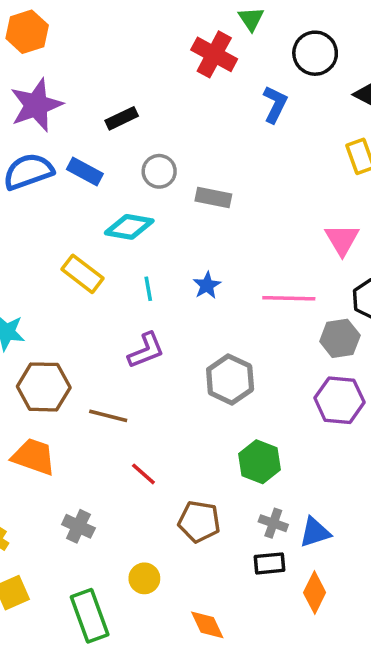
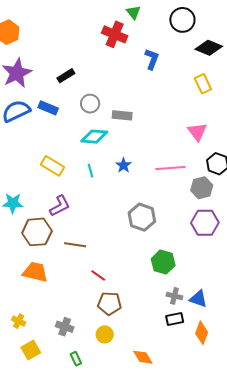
black circle: (315, 53) -> (182, 20), moved
cyan diamond: (129, 227) -> (94, 137), moved
purple L-shape: (146, 350) -> (60, 206), moved
brown pentagon: (199, 522) -> (109, 303), moved
gray cross: (78, 526) -> (65, 327), moved
blue triangle: (315, 532) -> (198, 299), turned 42
green rectangle: (90, 616) -> (76, 359), size x0.5

